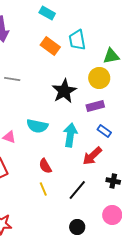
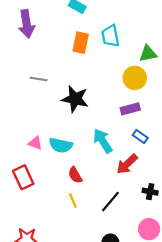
orange rectangle: (50, 46) -> (81, 43), turned 66
black star: (64, 91) -> (75, 99), moved, turned -30
cyan semicircle: (37, 126) -> (61, 145), moved
cyan arrow: (70, 135) -> (103, 141), turned -40

